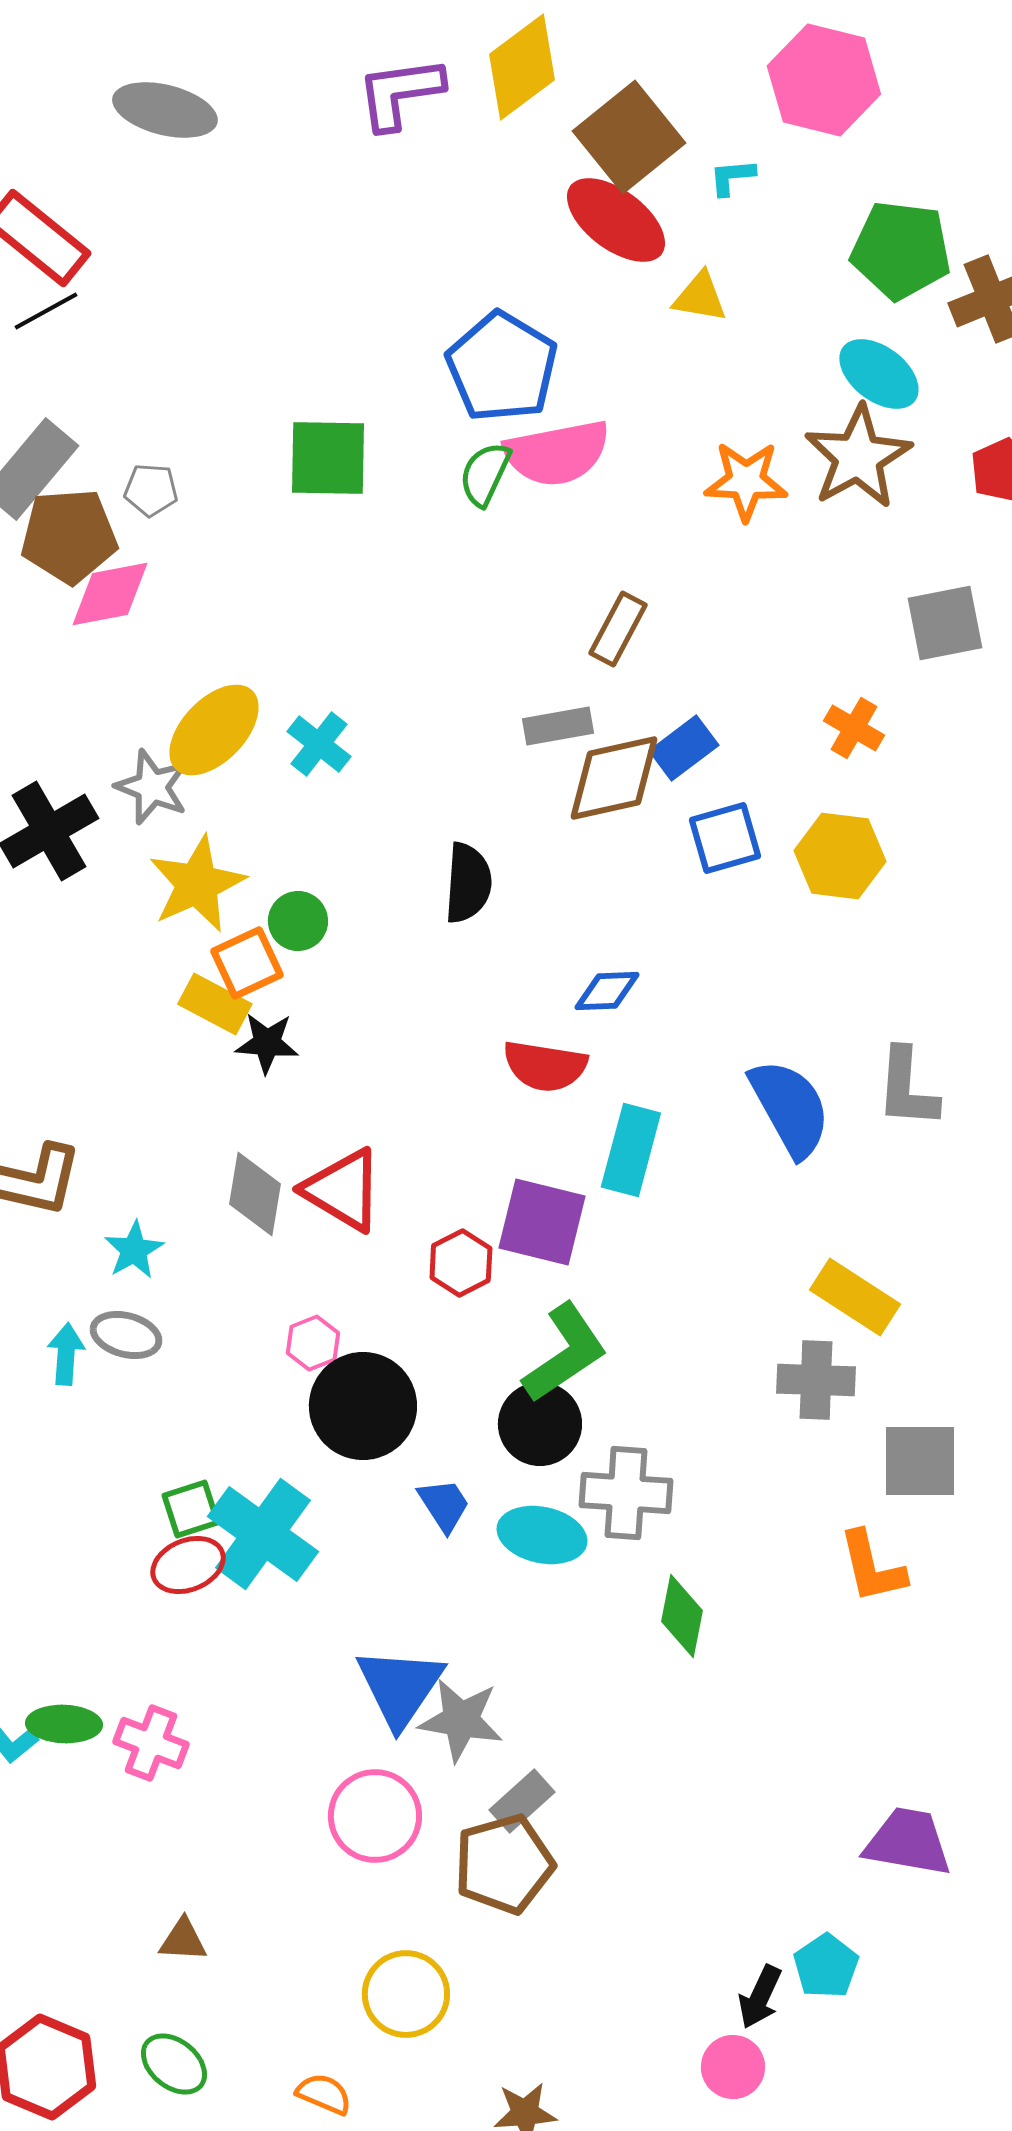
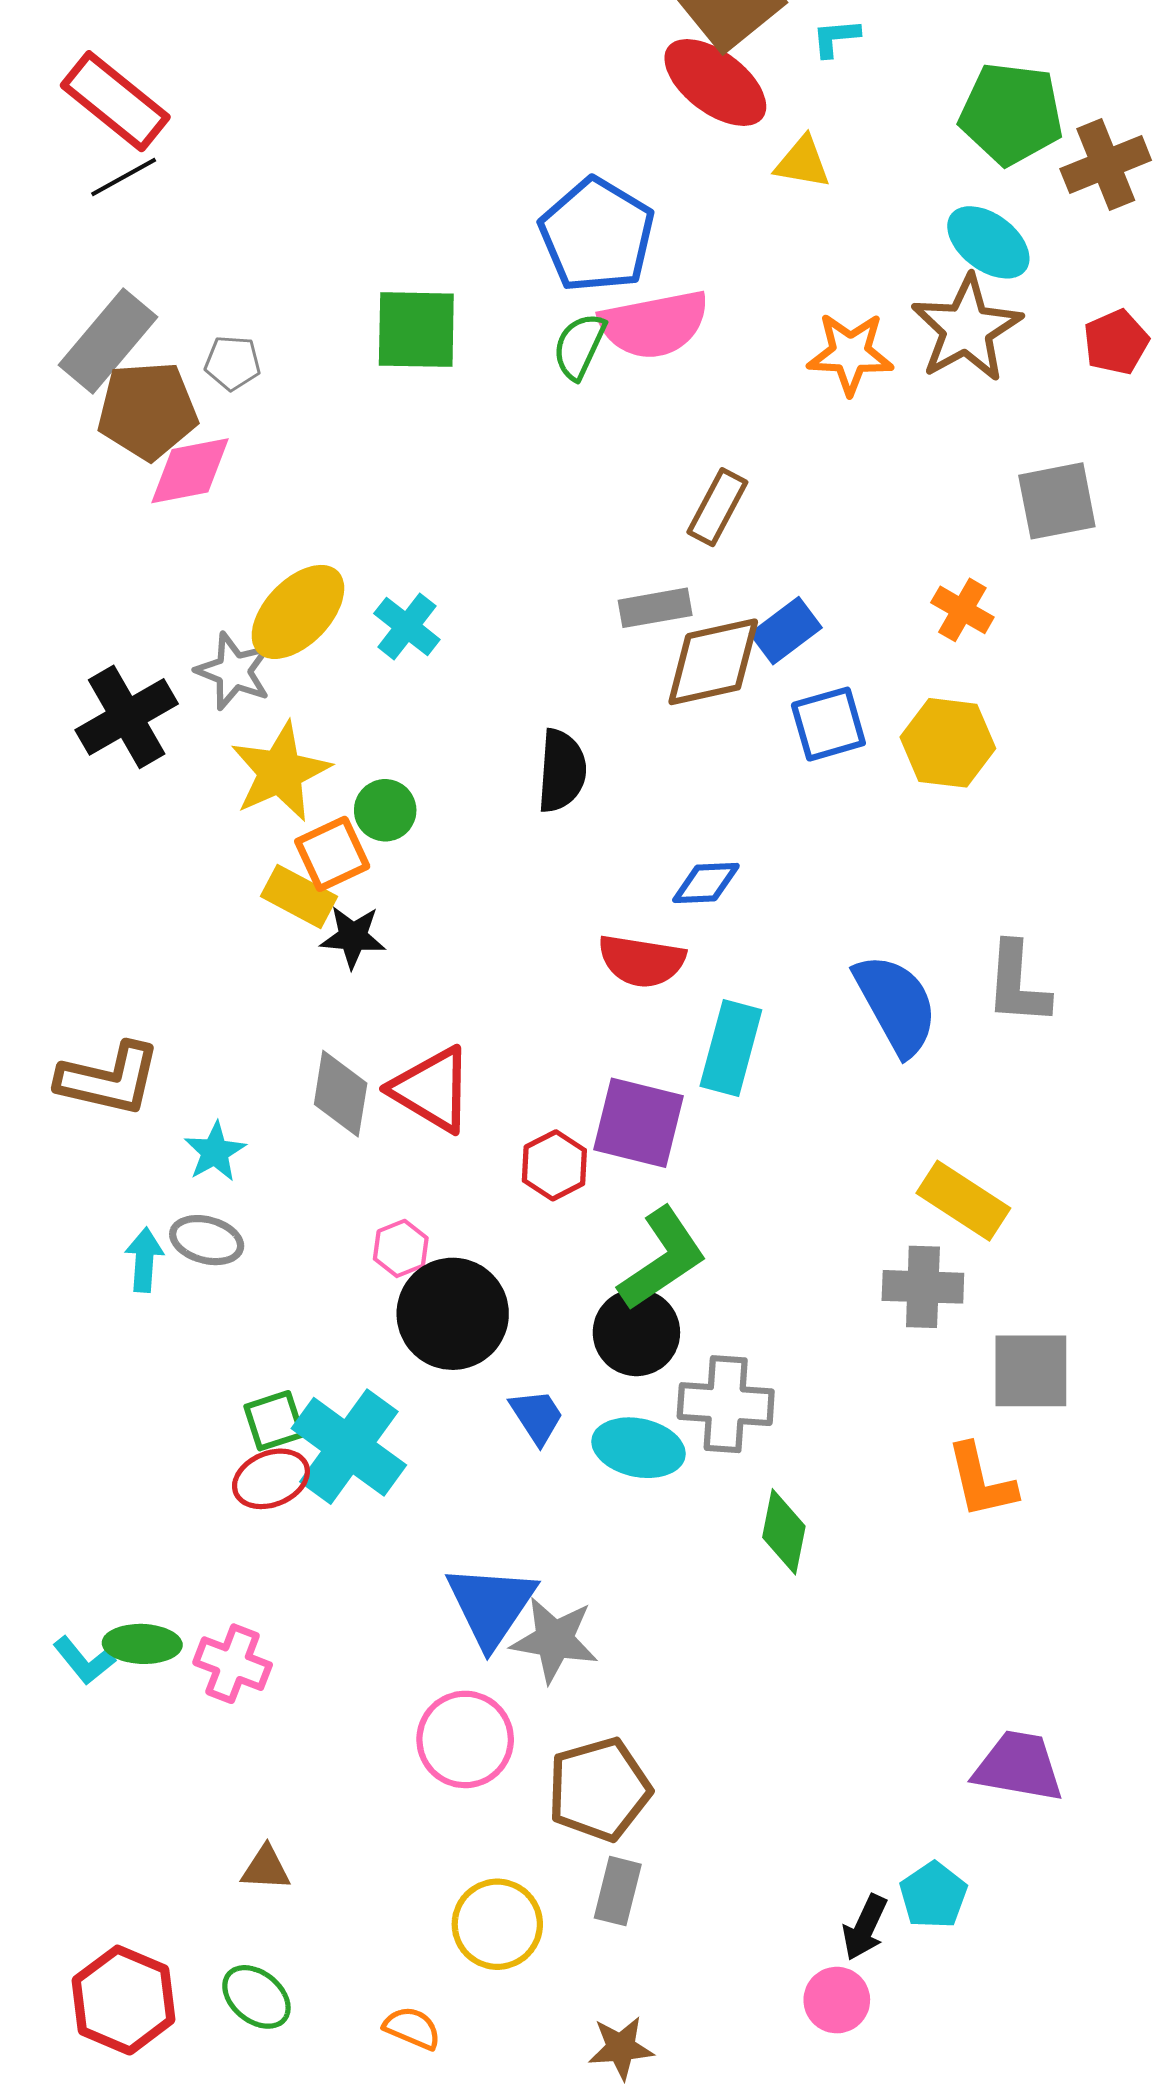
gray rectangle: (522, 1801) -> (618, 1891), moved, turned -34

